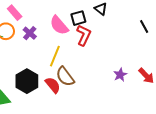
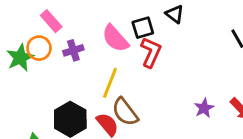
purple cross: (30, 33) -> (73, 50), turned 32

